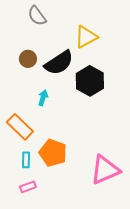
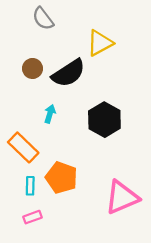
black hexagon: (90, 81) -> (104, 120), moved

